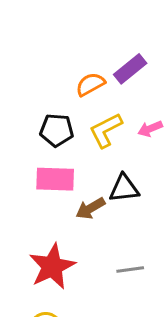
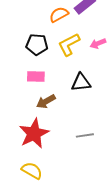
pink rectangle: (55, 179) -> (36, 76), size x0.7
brown arrow: (90, 208) -> (46, 101), moved

